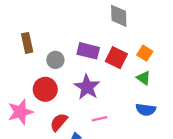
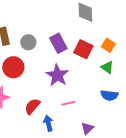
purple rectangle: (88, 51) -> (58, 43), turned 48
gray circle: (55, 60) -> (28, 42), moved
red circle: (45, 89) -> (13, 67), moved

